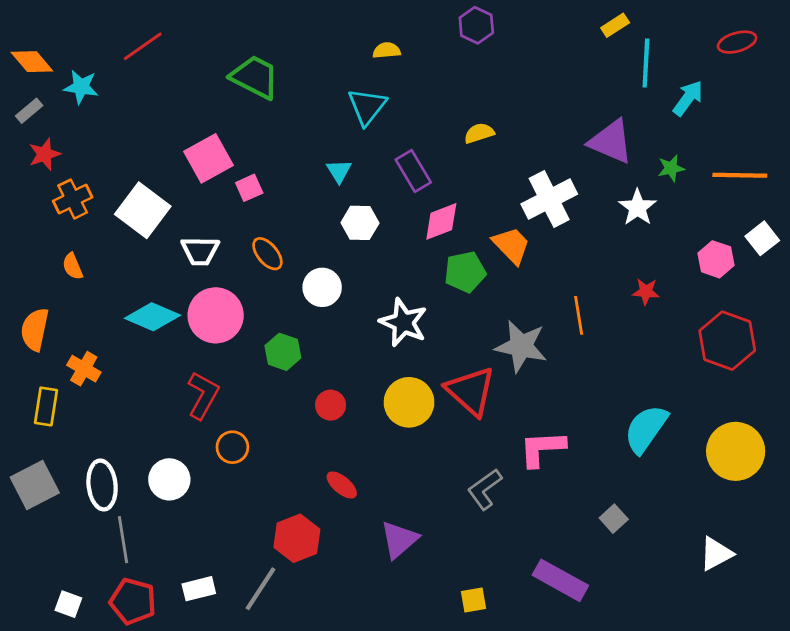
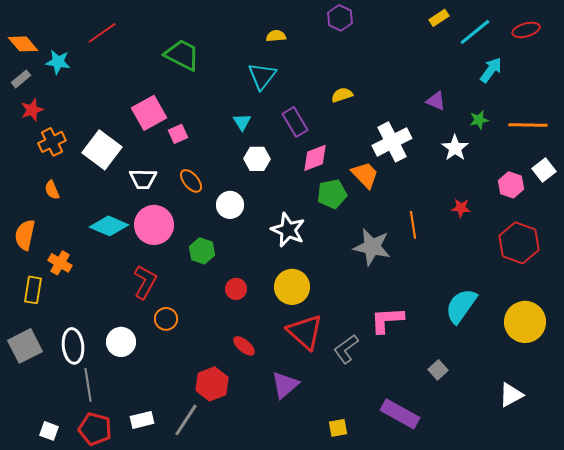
cyan line: (646, 63) -> (475, 32), moved, turned 48
purple triangle: (611, 142) -> (436, 101), size x0.6
red triangle: (471, 391) -> (305, 332), moved

